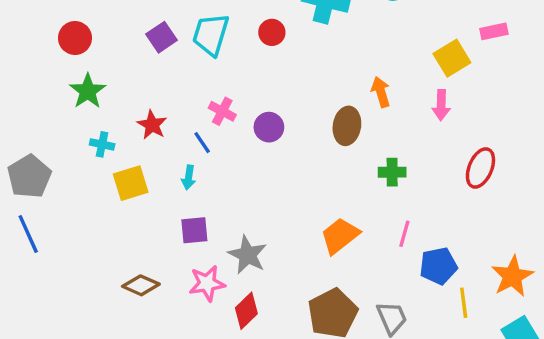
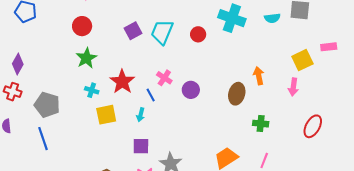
red star: (152, 125) -> (122, 82), size x1.4
gray pentagon: (29, 176) -> (47, 105), turned -30

